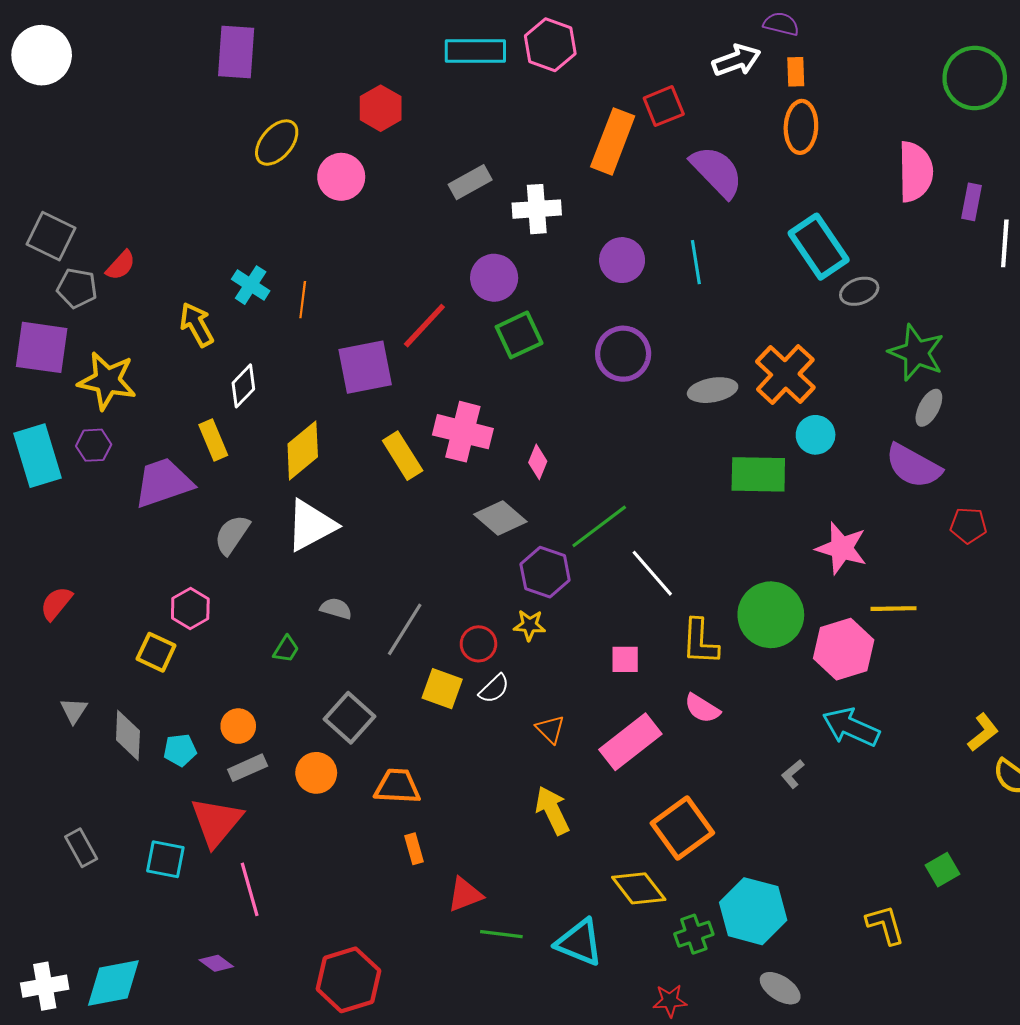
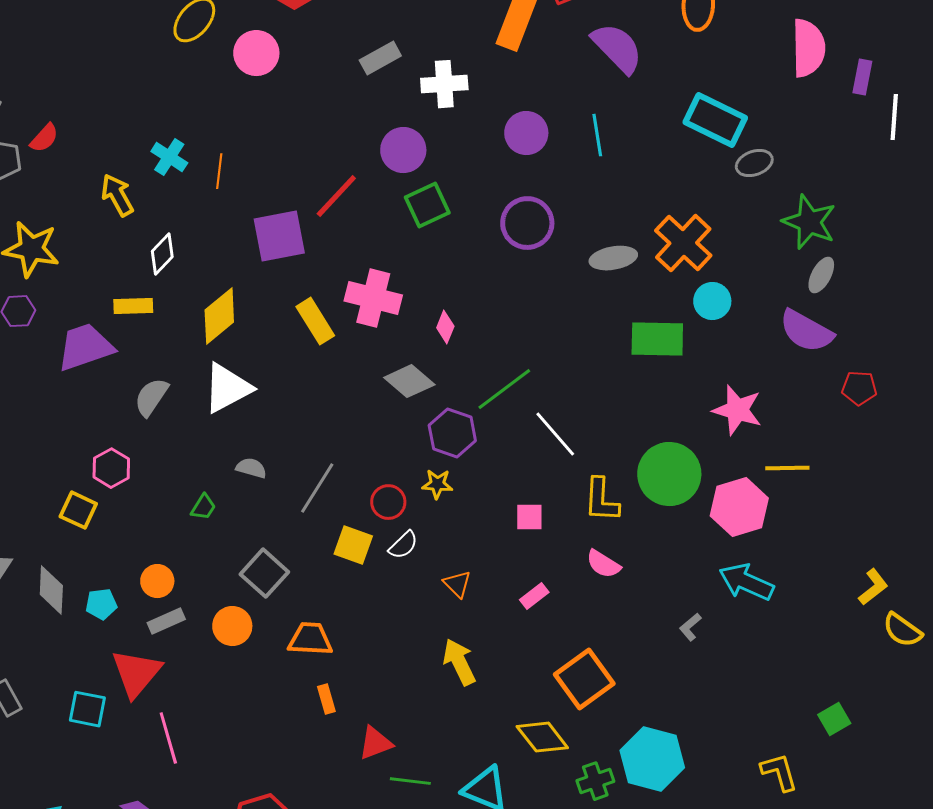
cyan rectangle: (819, 247) -> (715, 120), turned -30
yellow rectangle: (213, 440) -> (133, 306), turned -69
pink rectangle: (630, 742) -> (534, 596), size x0.5

